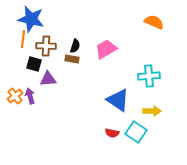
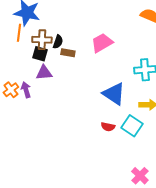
black semicircle: (75, 46) -> (58, 42), moved
black square: (34, 64) -> (40, 54), moved

